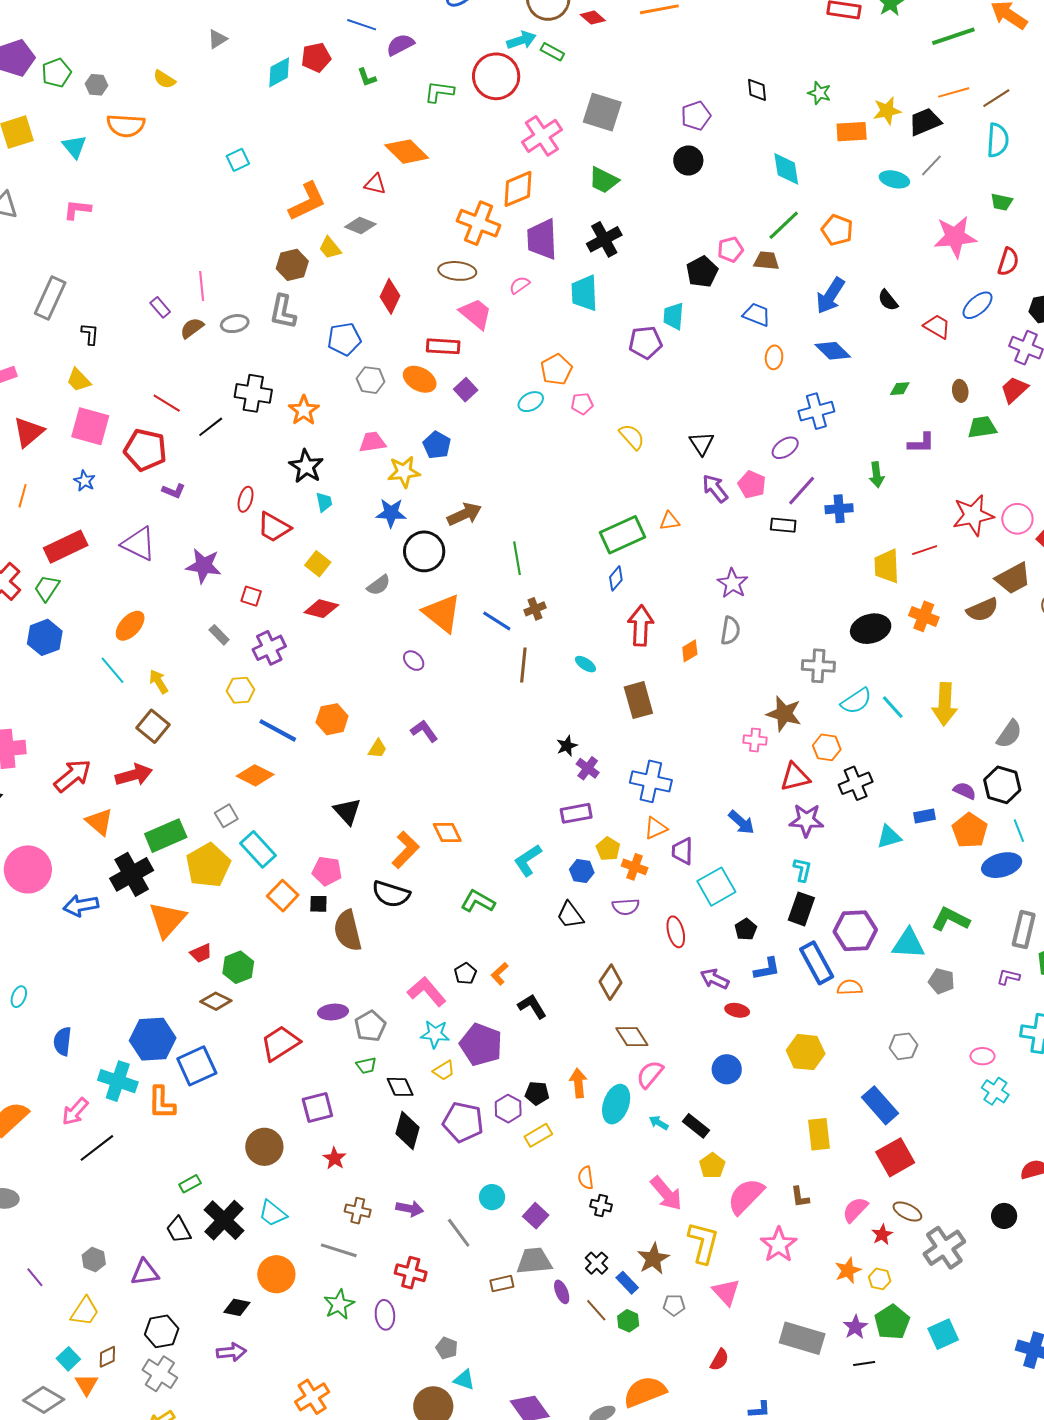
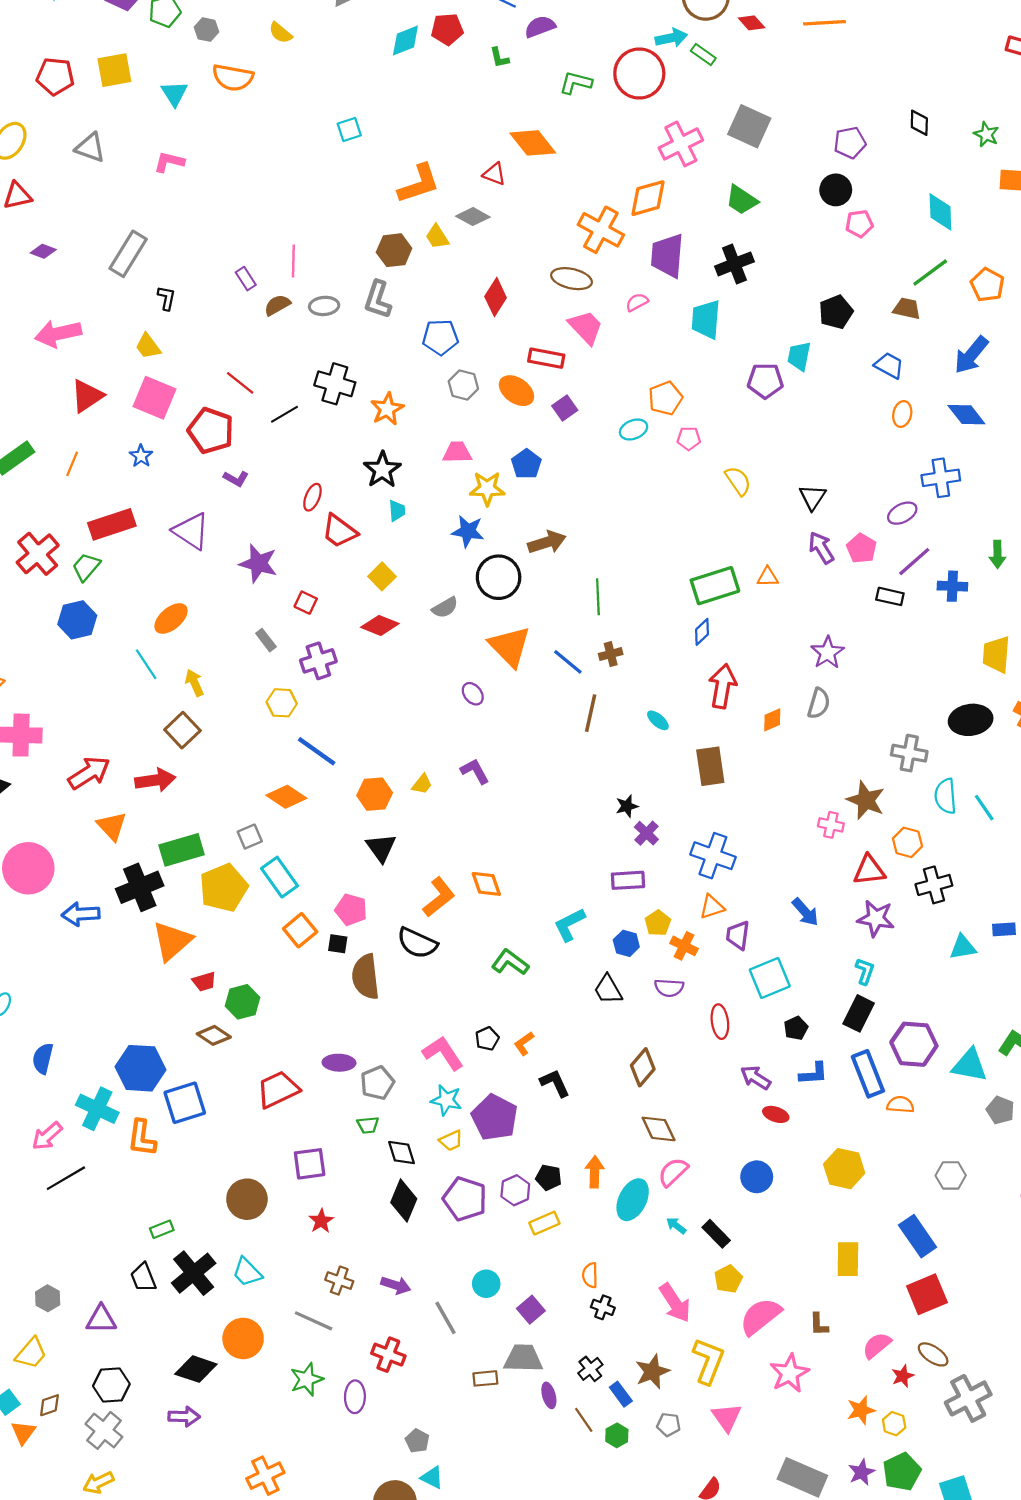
pink pentagon: (730, 249) -> (859, 224), moved
cyan semicircle: (856, 701) -> (945, 796), turned 112
orange hexagon: (332, 719) -> (375, 794), moved
black diamond: (237, 1307) -> (196, 1369), size x1.4

